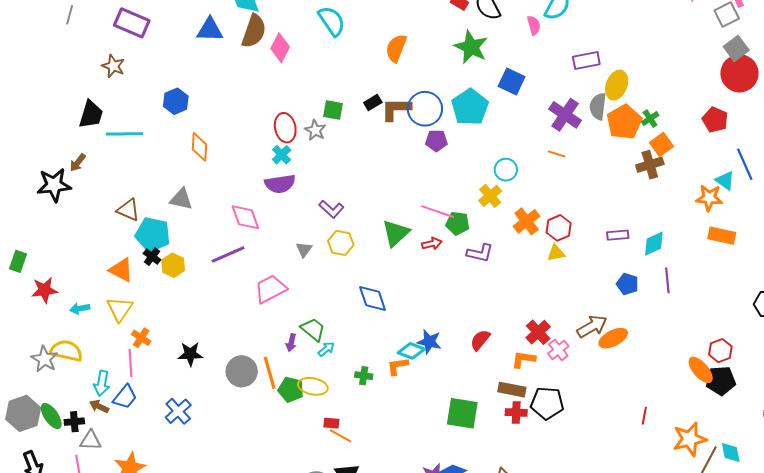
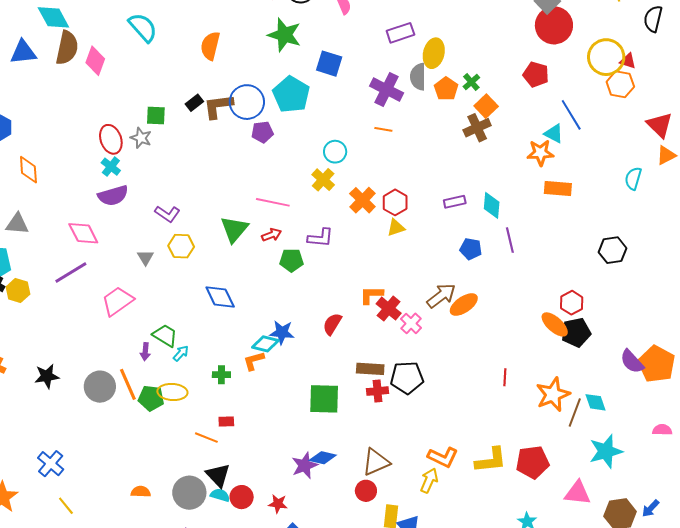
orange pentagon: (624, 122) -> (446, 89), size x0.7
green pentagon: (458, 223) -> (291, 260), moved
cyan diamond: (654, 244) -> (492, 205), turned -52
orange L-shape: (523, 359) -> (371, 295), moved
blue cross: (178, 411) -> (51, 464), moved
red rectangle: (331, 423) -> (226, 421), moved

